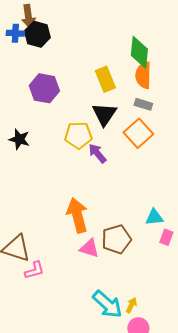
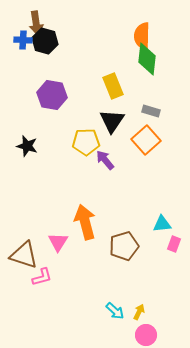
orange semicircle: (143, 75) -> (142, 36), moved
pink triangle: (89, 248) -> (58, 242), moved, turned 45
cyan arrow: (107, 304) -> (115, 311), size x0.6

